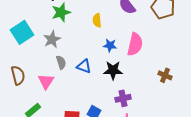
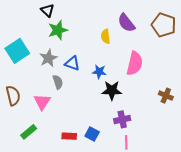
yellow semicircle: (97, 20) -> (106, 36), moved
blue star: (110, 45) -> (99, 72), moved
blue triangle: (84, 66) -> (72, 63), moved

